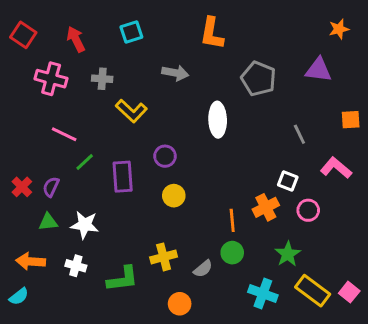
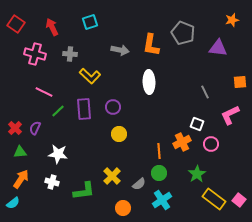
orange L-shape: (212, 33) -> (151, 45), moved
gray pentagon: (259, 79) -> (183, 33), moved
pink L-shape: (336, 168) -> (230, 115), turned -65
purple rectangle: (123, 177) -> (84, 109), moved
green triangle: (48, 222) -> (20, 152), moved
yellow cross: (164, 257) -> (112, 176), turned -30
orange arrow: (31, 261) -> (21, 179), turned 120
cyan cross: (263, 294) -> (162, 200), moved, turned 36

